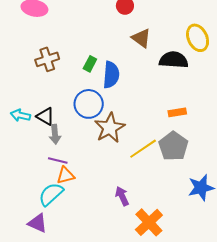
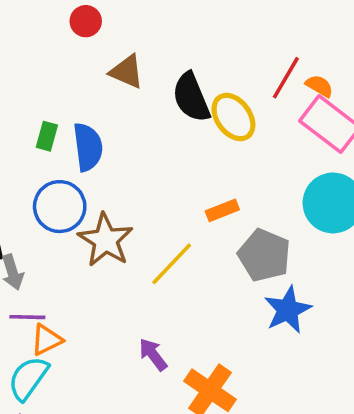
yellow ellipse: (198, 38) -> (233, 117), moved
black semicircle: (174, 60) -> (191, 97), turned -104
orange rectangle: (177, 112) -> (222, 210), moved
gray pentagon: (173, 146) -> (264, 255), moved

